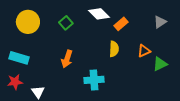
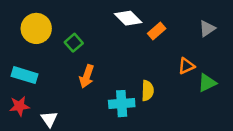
green square: (66, 23) -> (74, 43), moved
yellow semicircle: (114, 49) -> (148, 91), moved

